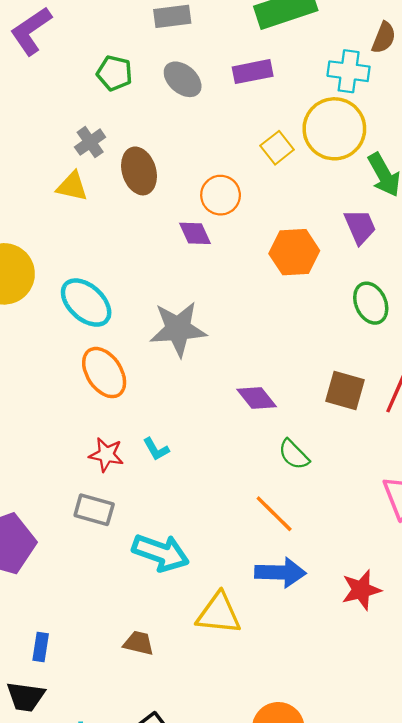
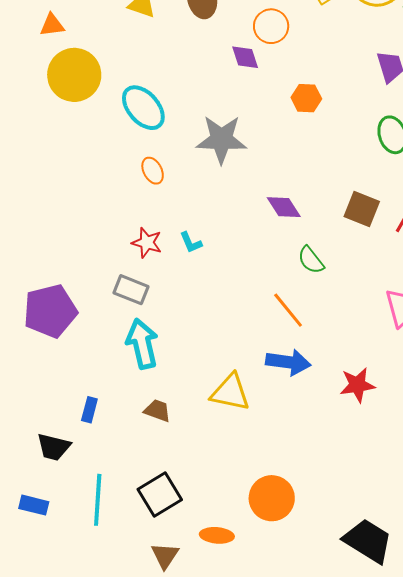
orange hexagon: (294, 252) -> (306, 98), moved, size x0.7
orange ellipse: (104, 373) -> (153, 171), size x0.6
cyan arrow: (161, 553) -> (142, 344), moved, turned -129
blue rectangle: (41, 647) -> (89, 410), moved

